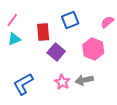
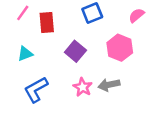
red rectangle: (43, 32) -> (47, 23), moved
cyan triangle: (14, 39) -> (25, 54), moved

